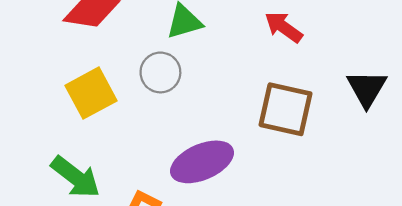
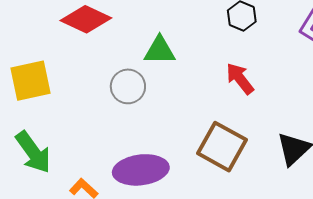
yellow square: (91, 93) -> (30, 81), moved

